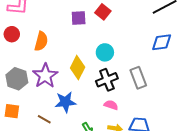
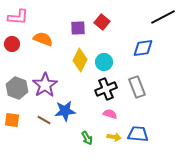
orange semicircle: (41, 41) -> (43, 39), moved, turned -84
blue diamond: (162, 42) -> (143, 48), moved
yellow diamond: (78, 68) -> (80, 60), moved
brown line: (44, 119) -> (44, 120), moved

